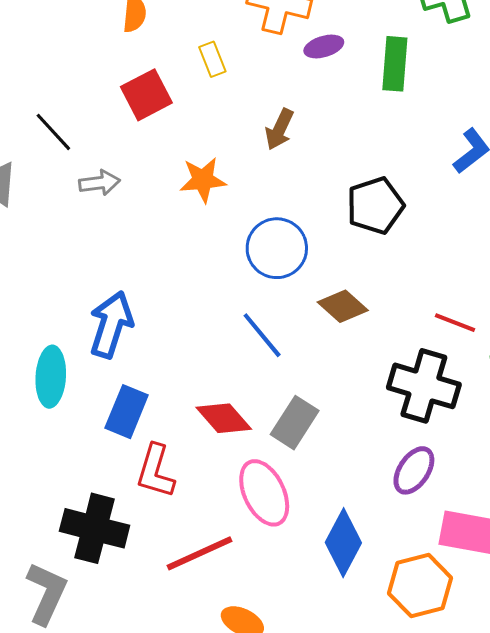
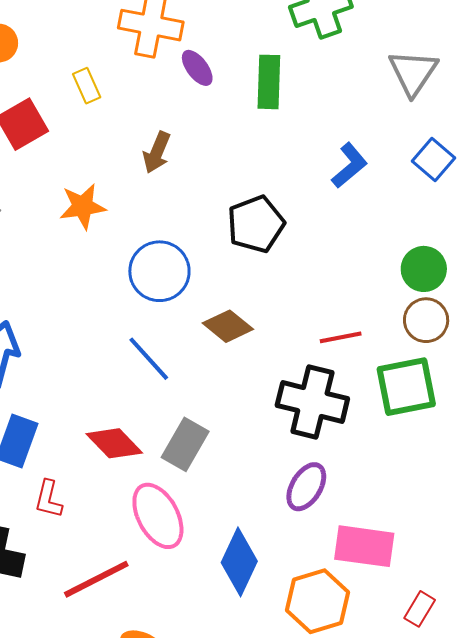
purple ellipse: (324, 46) -> (197, 68), turned 72
red line: (455, 323) -> (341, 337), turned -30
red L-shape: (155, 471) -> (48, 499), size x0.7

